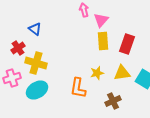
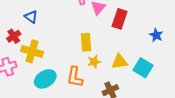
yellow rectangle: (103, 41) -> (86, 42), moved
red rectangle: (127, 44) -> (120, 19), moved
cyan ellipse: (37, 90) -> (45, 79), moved

